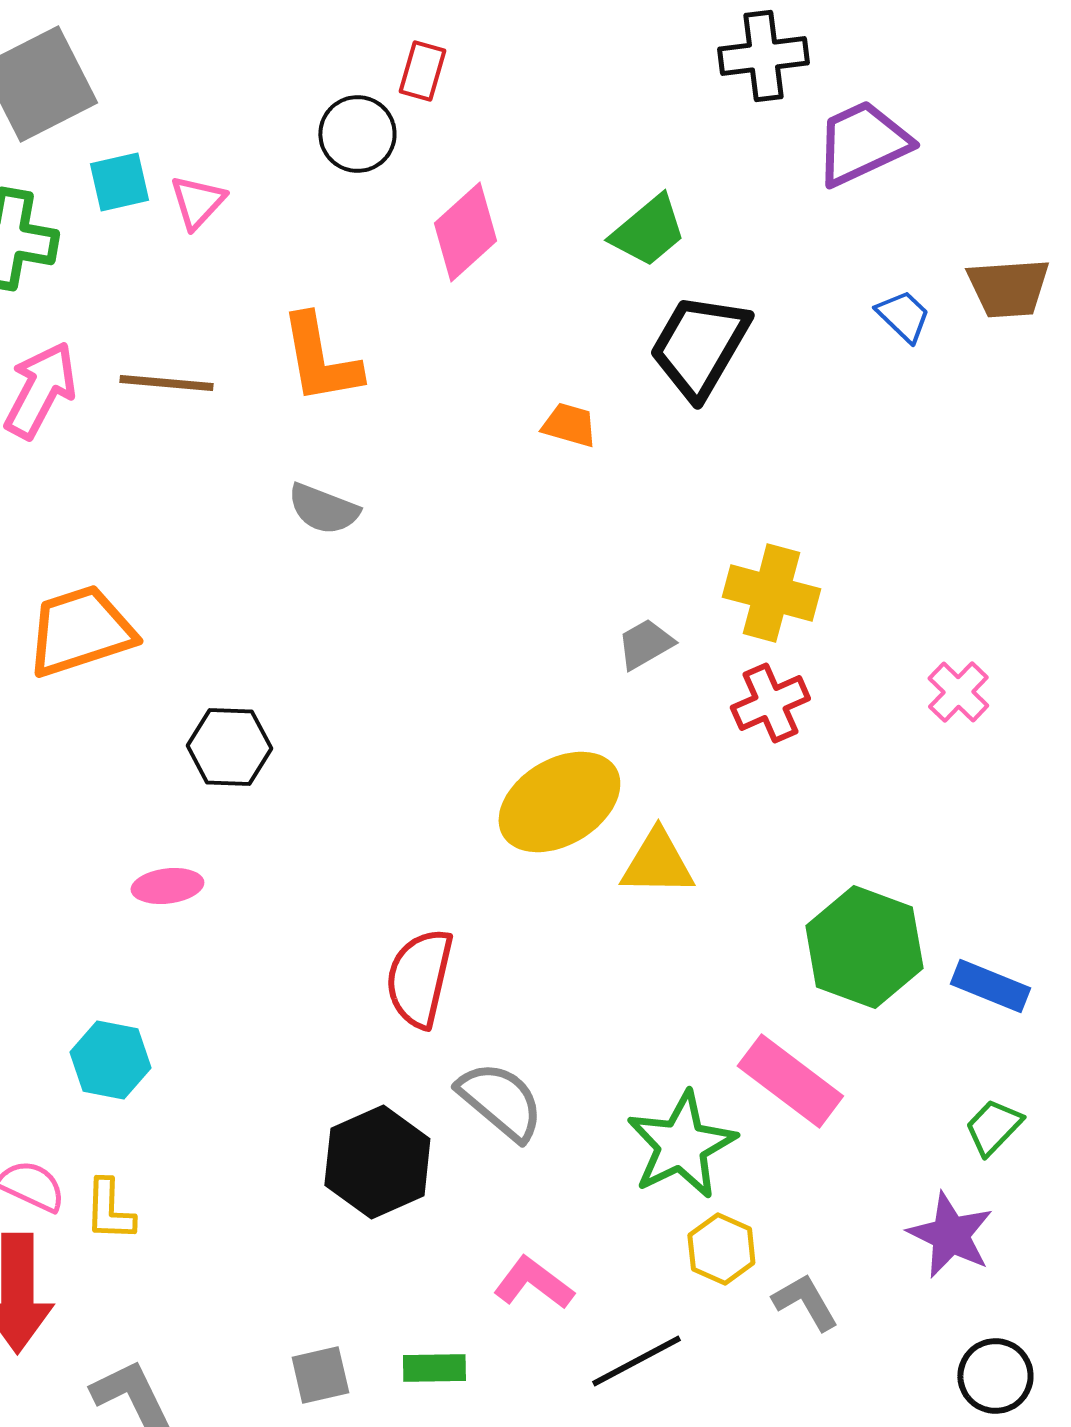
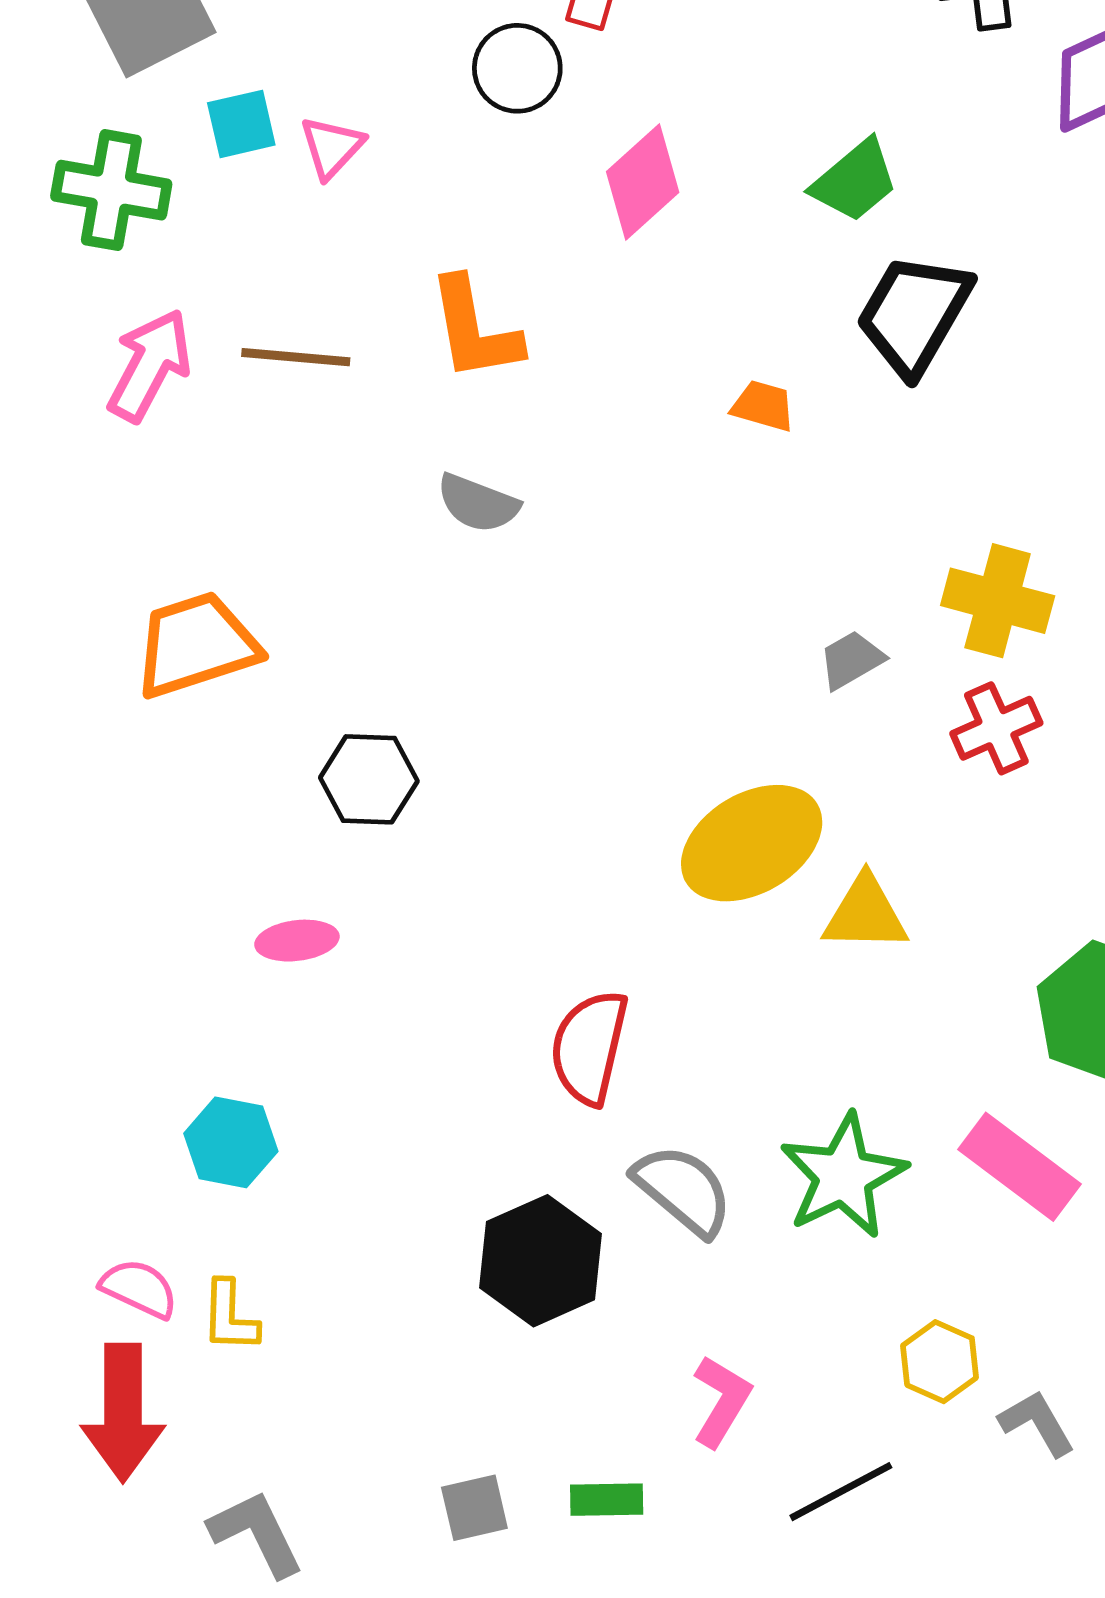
green star: (681, 1145) -> (843, 1176), moved
pink L-shape: (533, 1283) -> (721, 1401), turned 84

